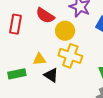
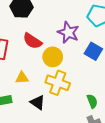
yellow triangle: (39, 59) -> (22, 78), moved

